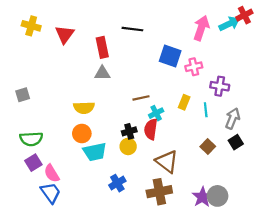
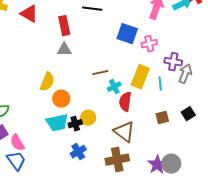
red triangle: (65, 34) -> (29, 14), turned -36
yellow rectangle: (184, 102) -> (140, 77), size x1.6
yellow semicircle: (84, 108) -> (47, 82), turned -66
gray arrow: (233, 118) -> (185, 74), moved
red semicircle: (151, 129) -> (125, 102), moved
black cross: (129, 131) -> (75, 124), moved
orange circle: (82, 134) -> (61, 99), moved
brown square: (208, 146) -> (162, 118), turned 32

